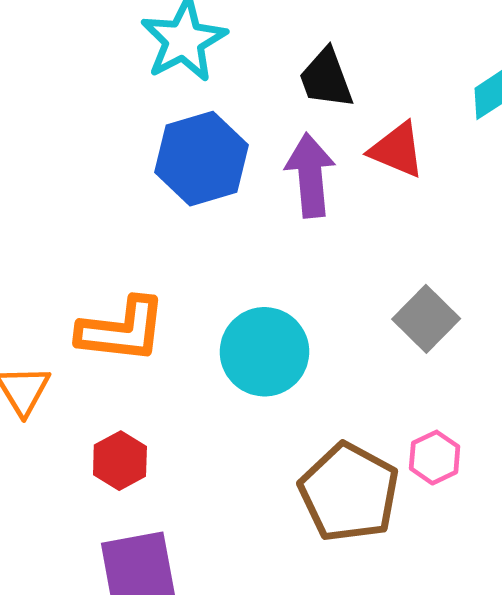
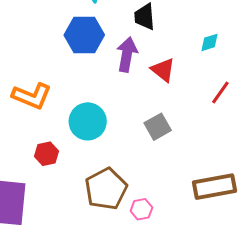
red triangle: (397, 150) -> (163, 70), moved
pink hexagon: (435, 458) -> (141, 209), moved
red hexagon: (120, 461) -> (46, 154), moved

